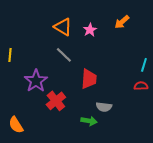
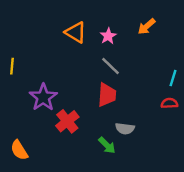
gray line: (64, 55) -> (111, 66), moved
green arrow: (89, 121) -> (107, 145), turned 35

